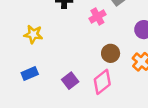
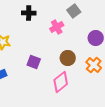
purple square: (70, 81) -> (34, 62), moved, turned -32

